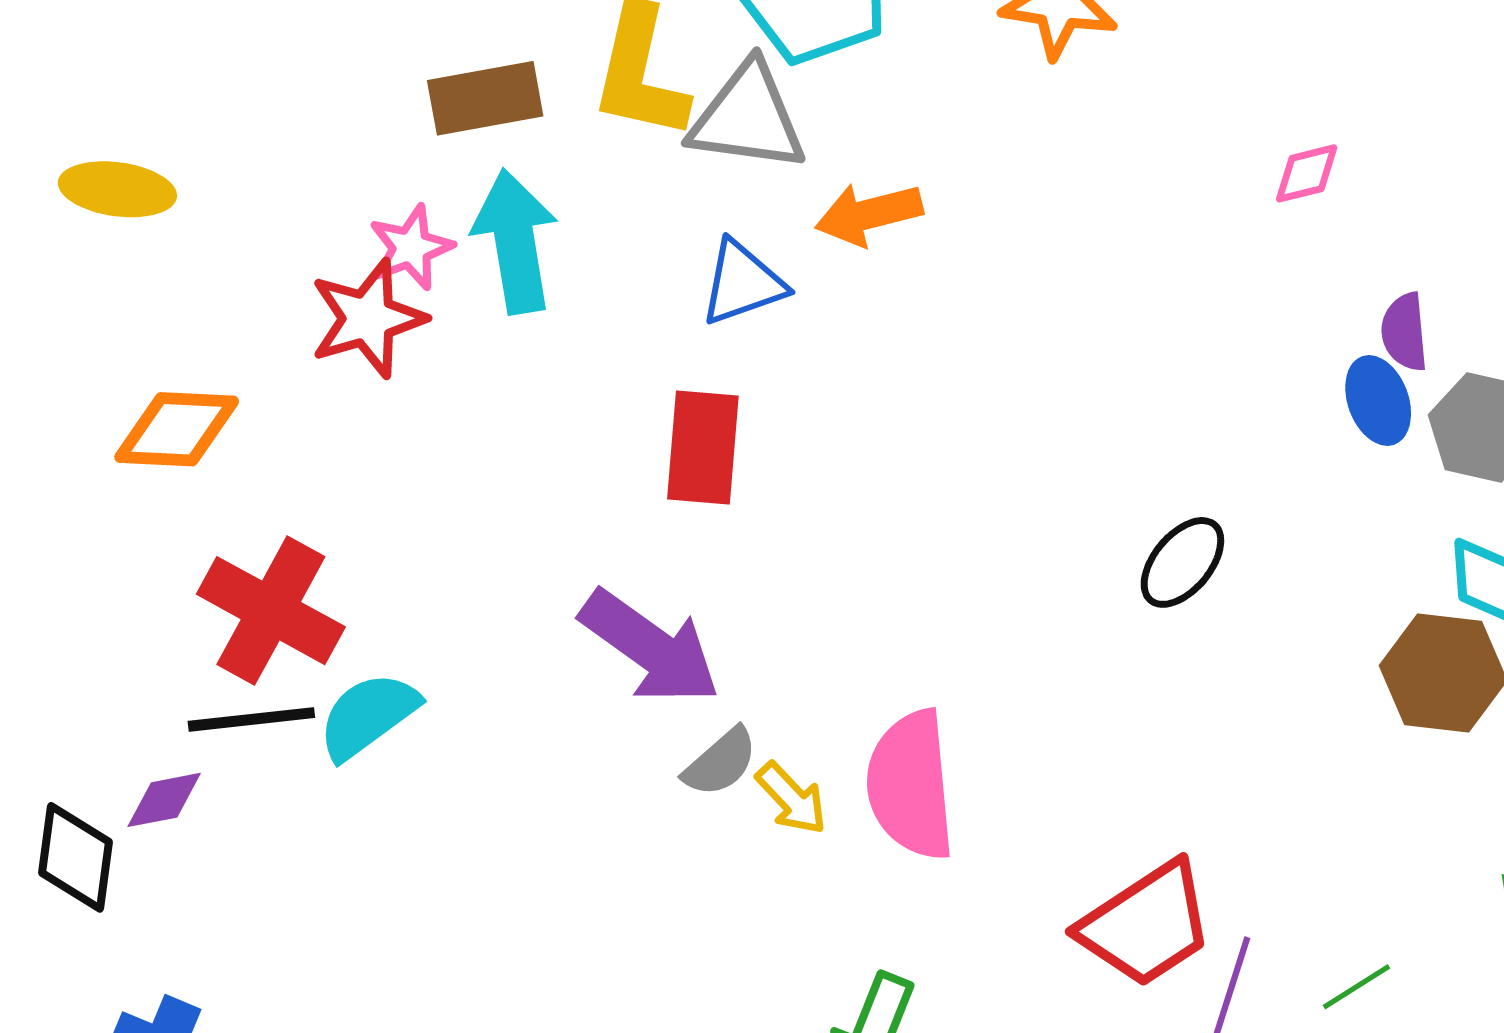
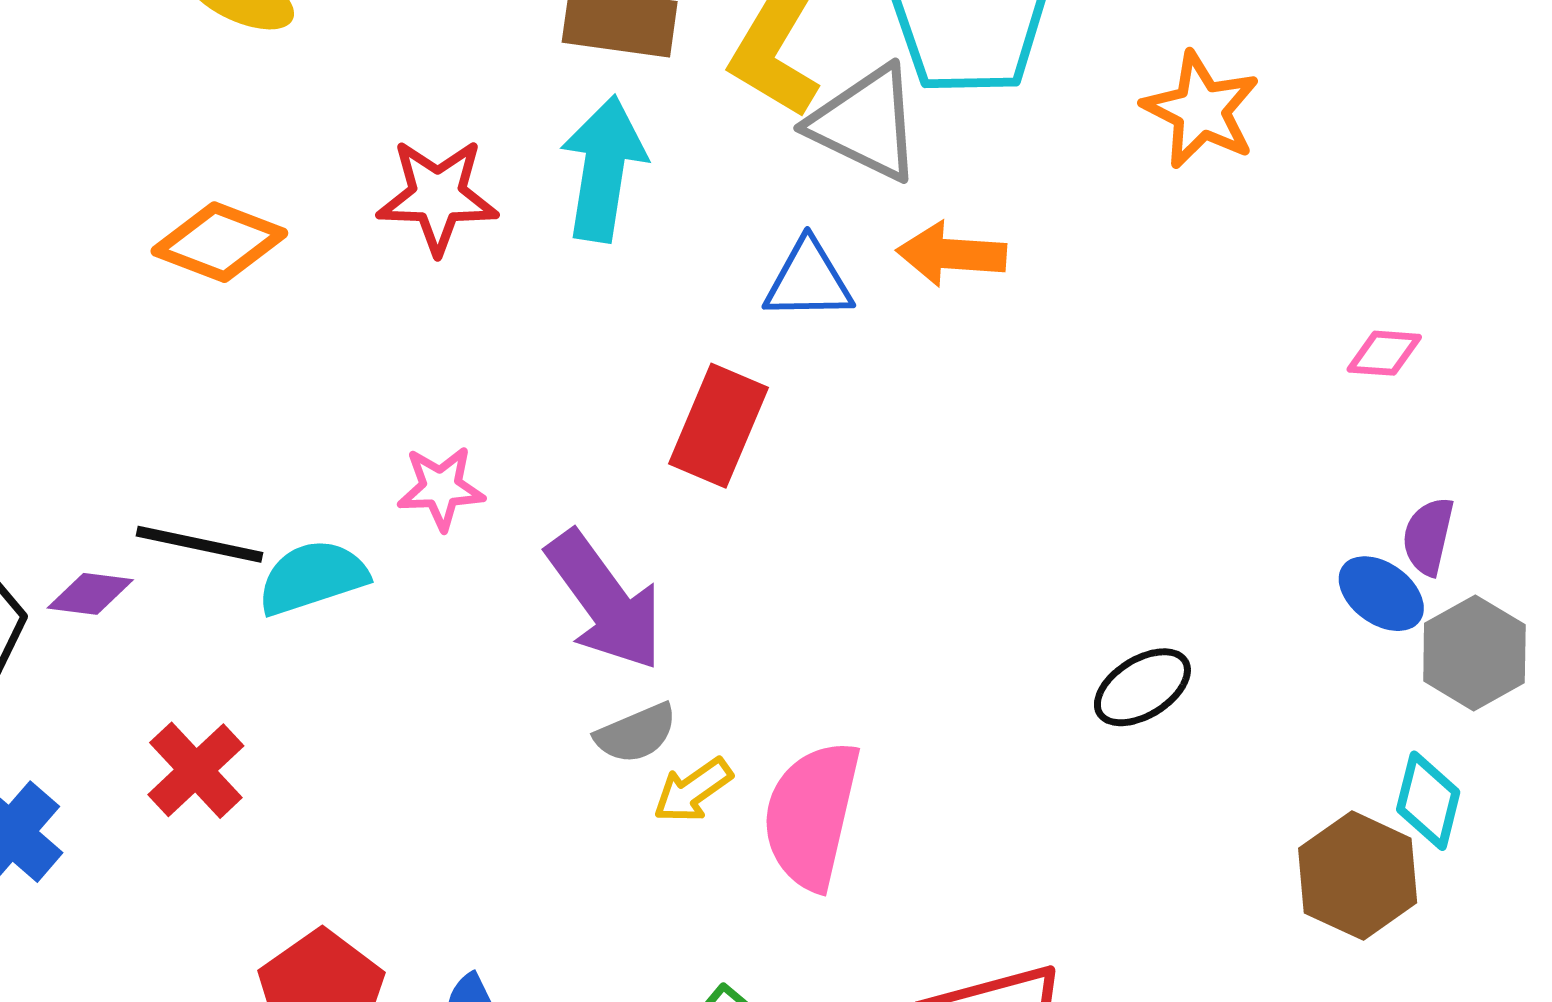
pink star: (411, 248) -> (441, 488), moved
blue ellipse: (1378, 400) -> (1381, 594), turned -52
red cross: (271, 611) -> (196, 770), moved, size x0.7
yellow arrow: (791, 798) -> (693, 790), turned 80

